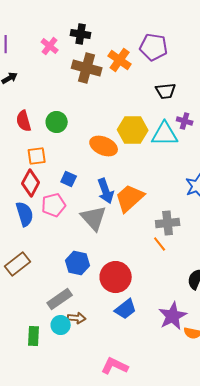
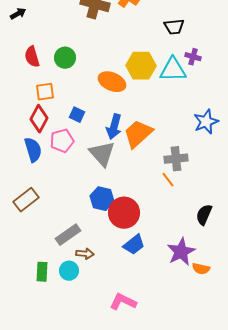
blue arrow: (106, 191) -> (114, 127), turned 35
blue hexagon: (78, 263) -> (102, 199), moved
cyan circle: (61, 325) -> (69, 271), moved

